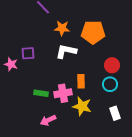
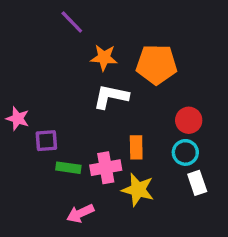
purple square: (28, 53) -> (46, 141), moved
white rectangle: (115, 113) -> (197, 183), moved

